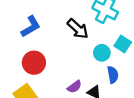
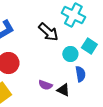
purple semicircle: (74, 87) -> (45, 85), turned 56

